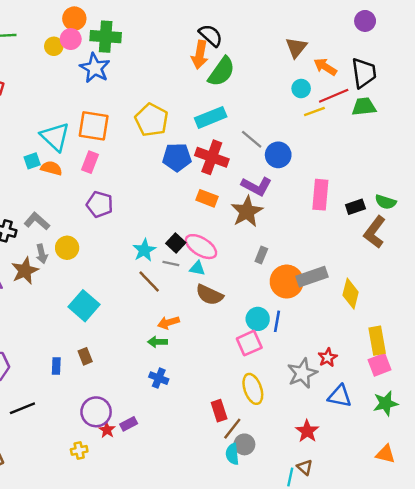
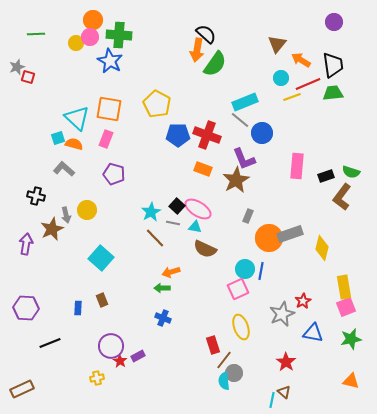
cyan rectangle: (211, 117) -> (245, 102), moved
purple L-shape: (256, 186) -> (244, 159), turned 40
gray L-shape: (37, 221) -> (64, 169), moved

